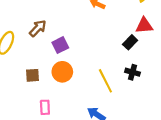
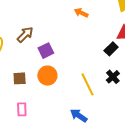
black cross: (132, 72) -> (113, 77), turned 32
pink rectangle: (45, 107) -> (22, 109), moved

